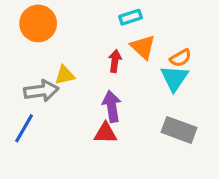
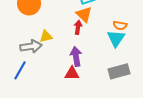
orange triangle: (143, 47) -> (84, 14), moved
orange semicircle: (181, 58) -> (120, 25), turned 40
gray rectangle: (179, 130) -> (119, 71), turned -35

